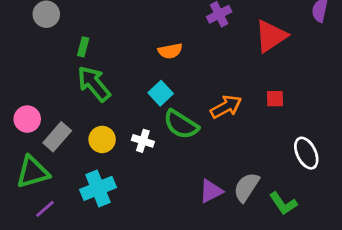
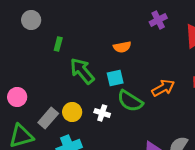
green arrow: (94, 84) -> (82, 71), moved
cyan square: (161, 93) -> (115, 78), turned 30
gray rectangle: (57, 137) -> (48, 118), moved

